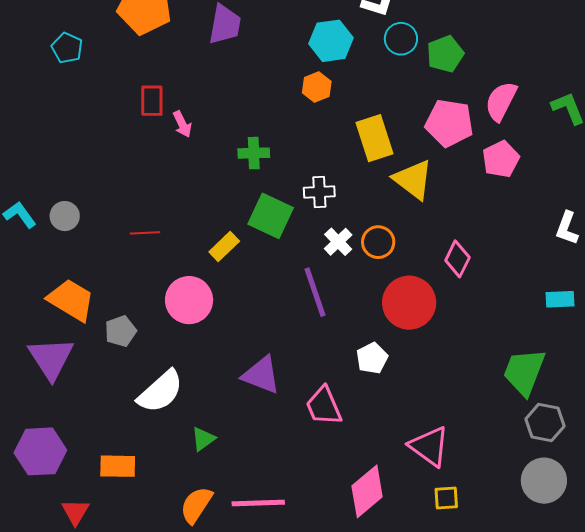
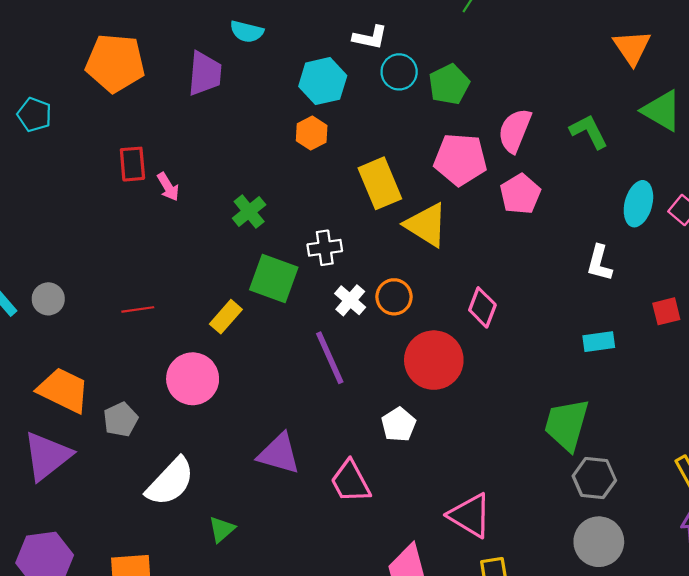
green cross: (254, 153) -> (249, 211), turned -32
purple triangle: (51, 358) -> (47, 456), turned 30

